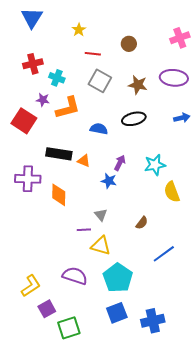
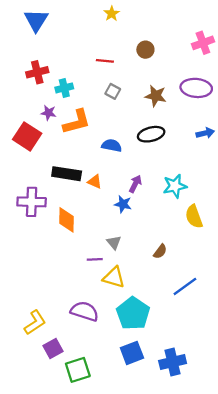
yellow star: (79, 30) -> (112, 14), moved
cyan cross: (57, 78) -> (64, 88), turned -35
gray square: (100, 81) -> (113, 91), size x0.6

